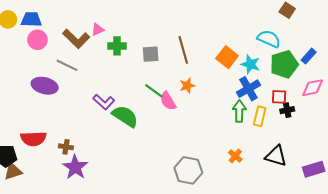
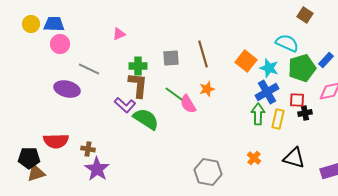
brown L-shape: (76, 39) -> (138, 85), moved, turned -128
green cross: (117, 46) -> (138, 66), moved

